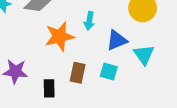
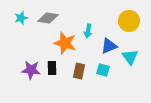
orange star: (59, 36) -> (65, 43), turned 30
black rectangle: (49, 88) -> (52, 68), moved

